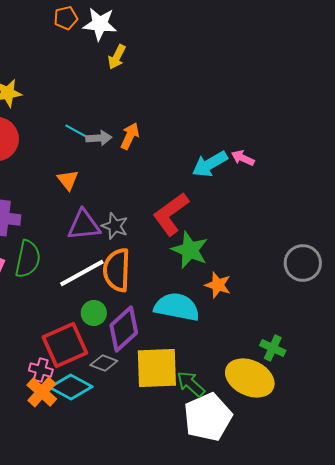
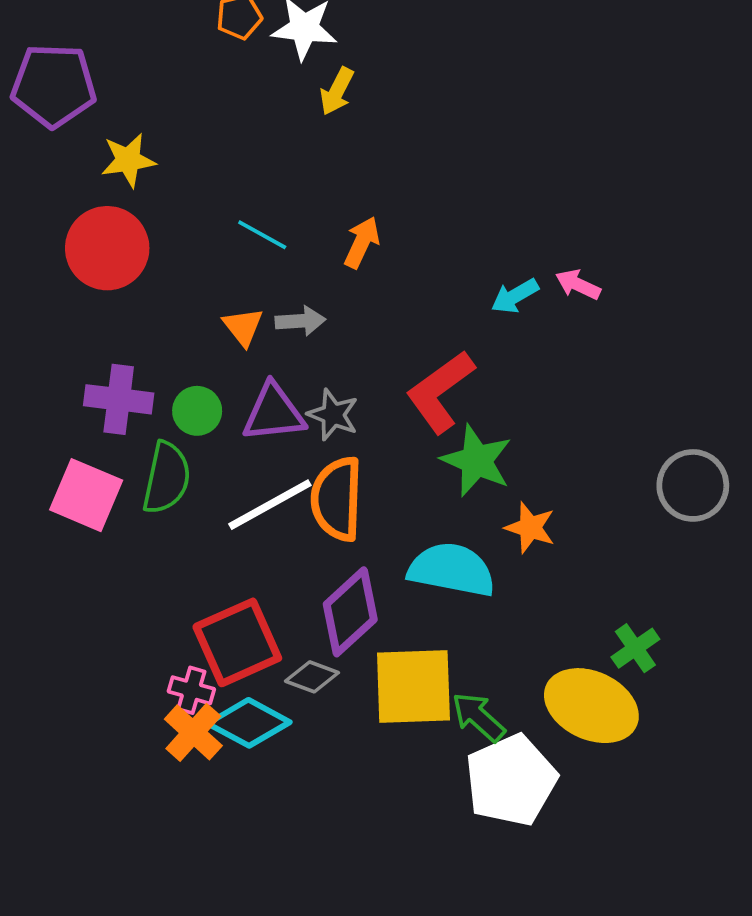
gray arrow: (99, 138) -> (300, 321), moved
cyan arrow: (210, 164) -> (515, 296), size x0.7
green circle: (94, 313) -> (197, 411), moved
green cross: (273, 348) -> (635, 648), turned 30

